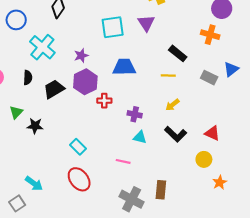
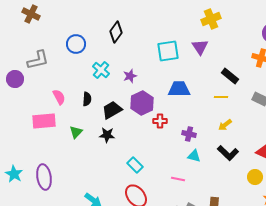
cyan cross: (42, 47) -> (101, 70), size x0.7
purple star: (81, 56) -> (130, 76), moved
black star: (35, 126) -> (107, 135), moved

